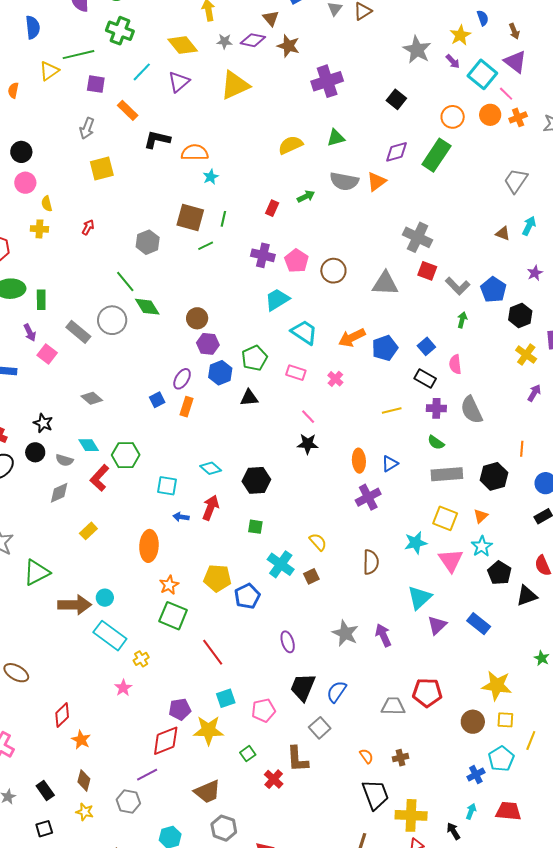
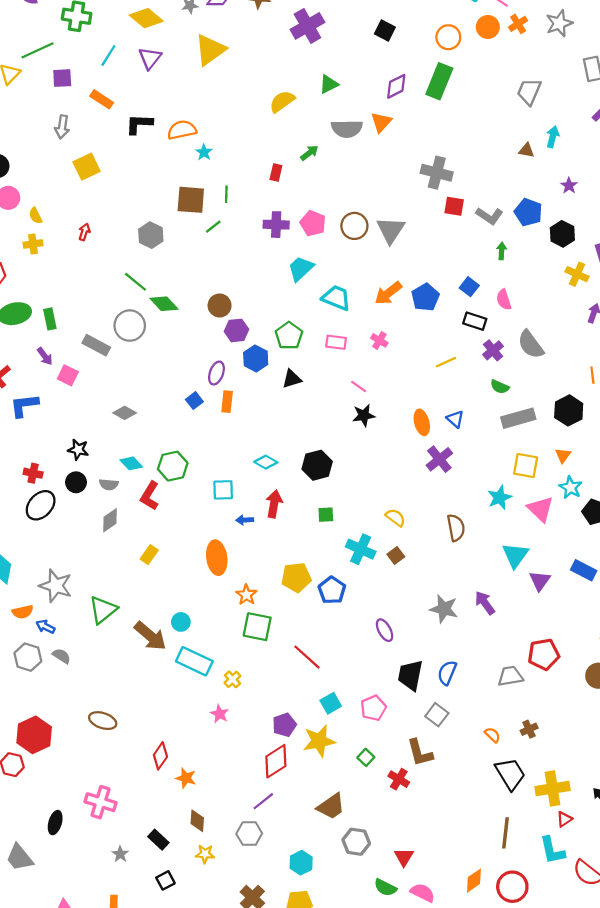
gray triangle: (385, 284) -> (391, 230), moved, turned -48
purple cross: (436, 408) -> (493, 350), turned -30
blue triangle: (390, 464) -> (455, 419), turned -36
brown arrow: (75, 605) -> (150, 636), turned 52

